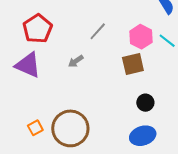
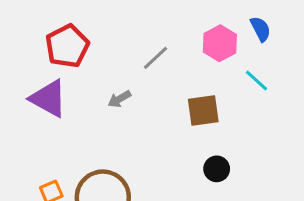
pink hexagon: (141, 37) -> (220, 43), moved

